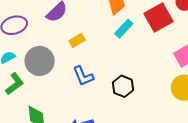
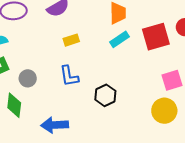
gray circle: (40, 61) -> (28, 78), moved, size x0.6

